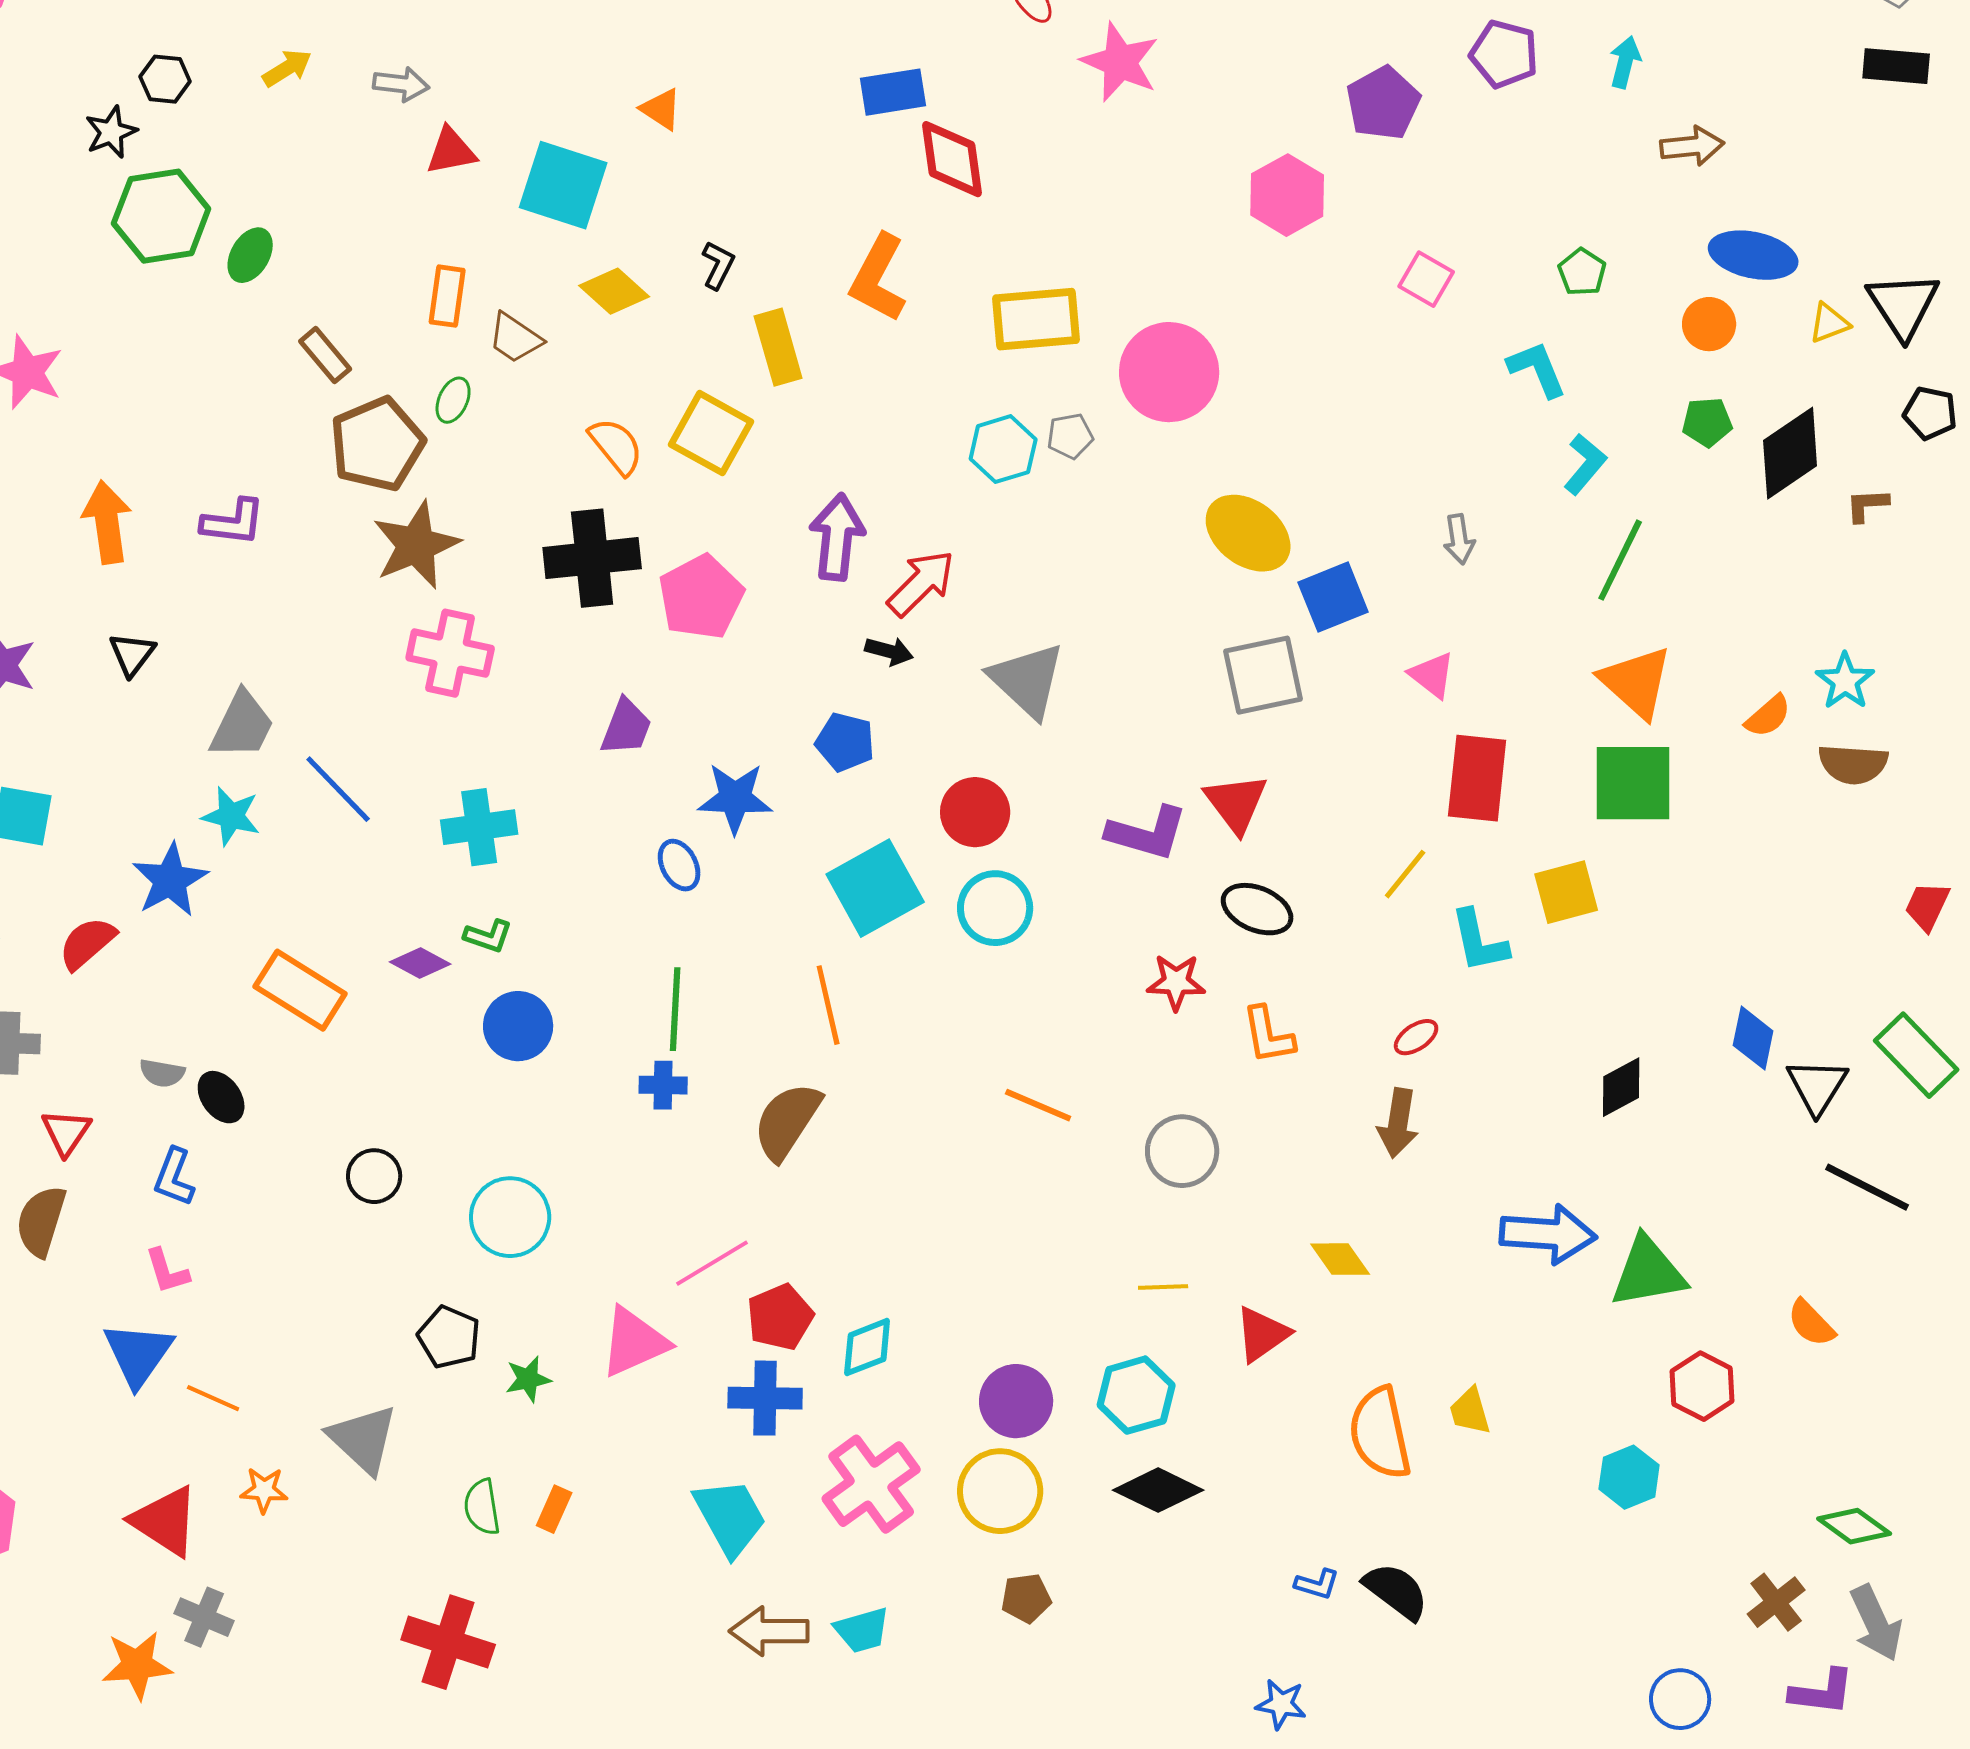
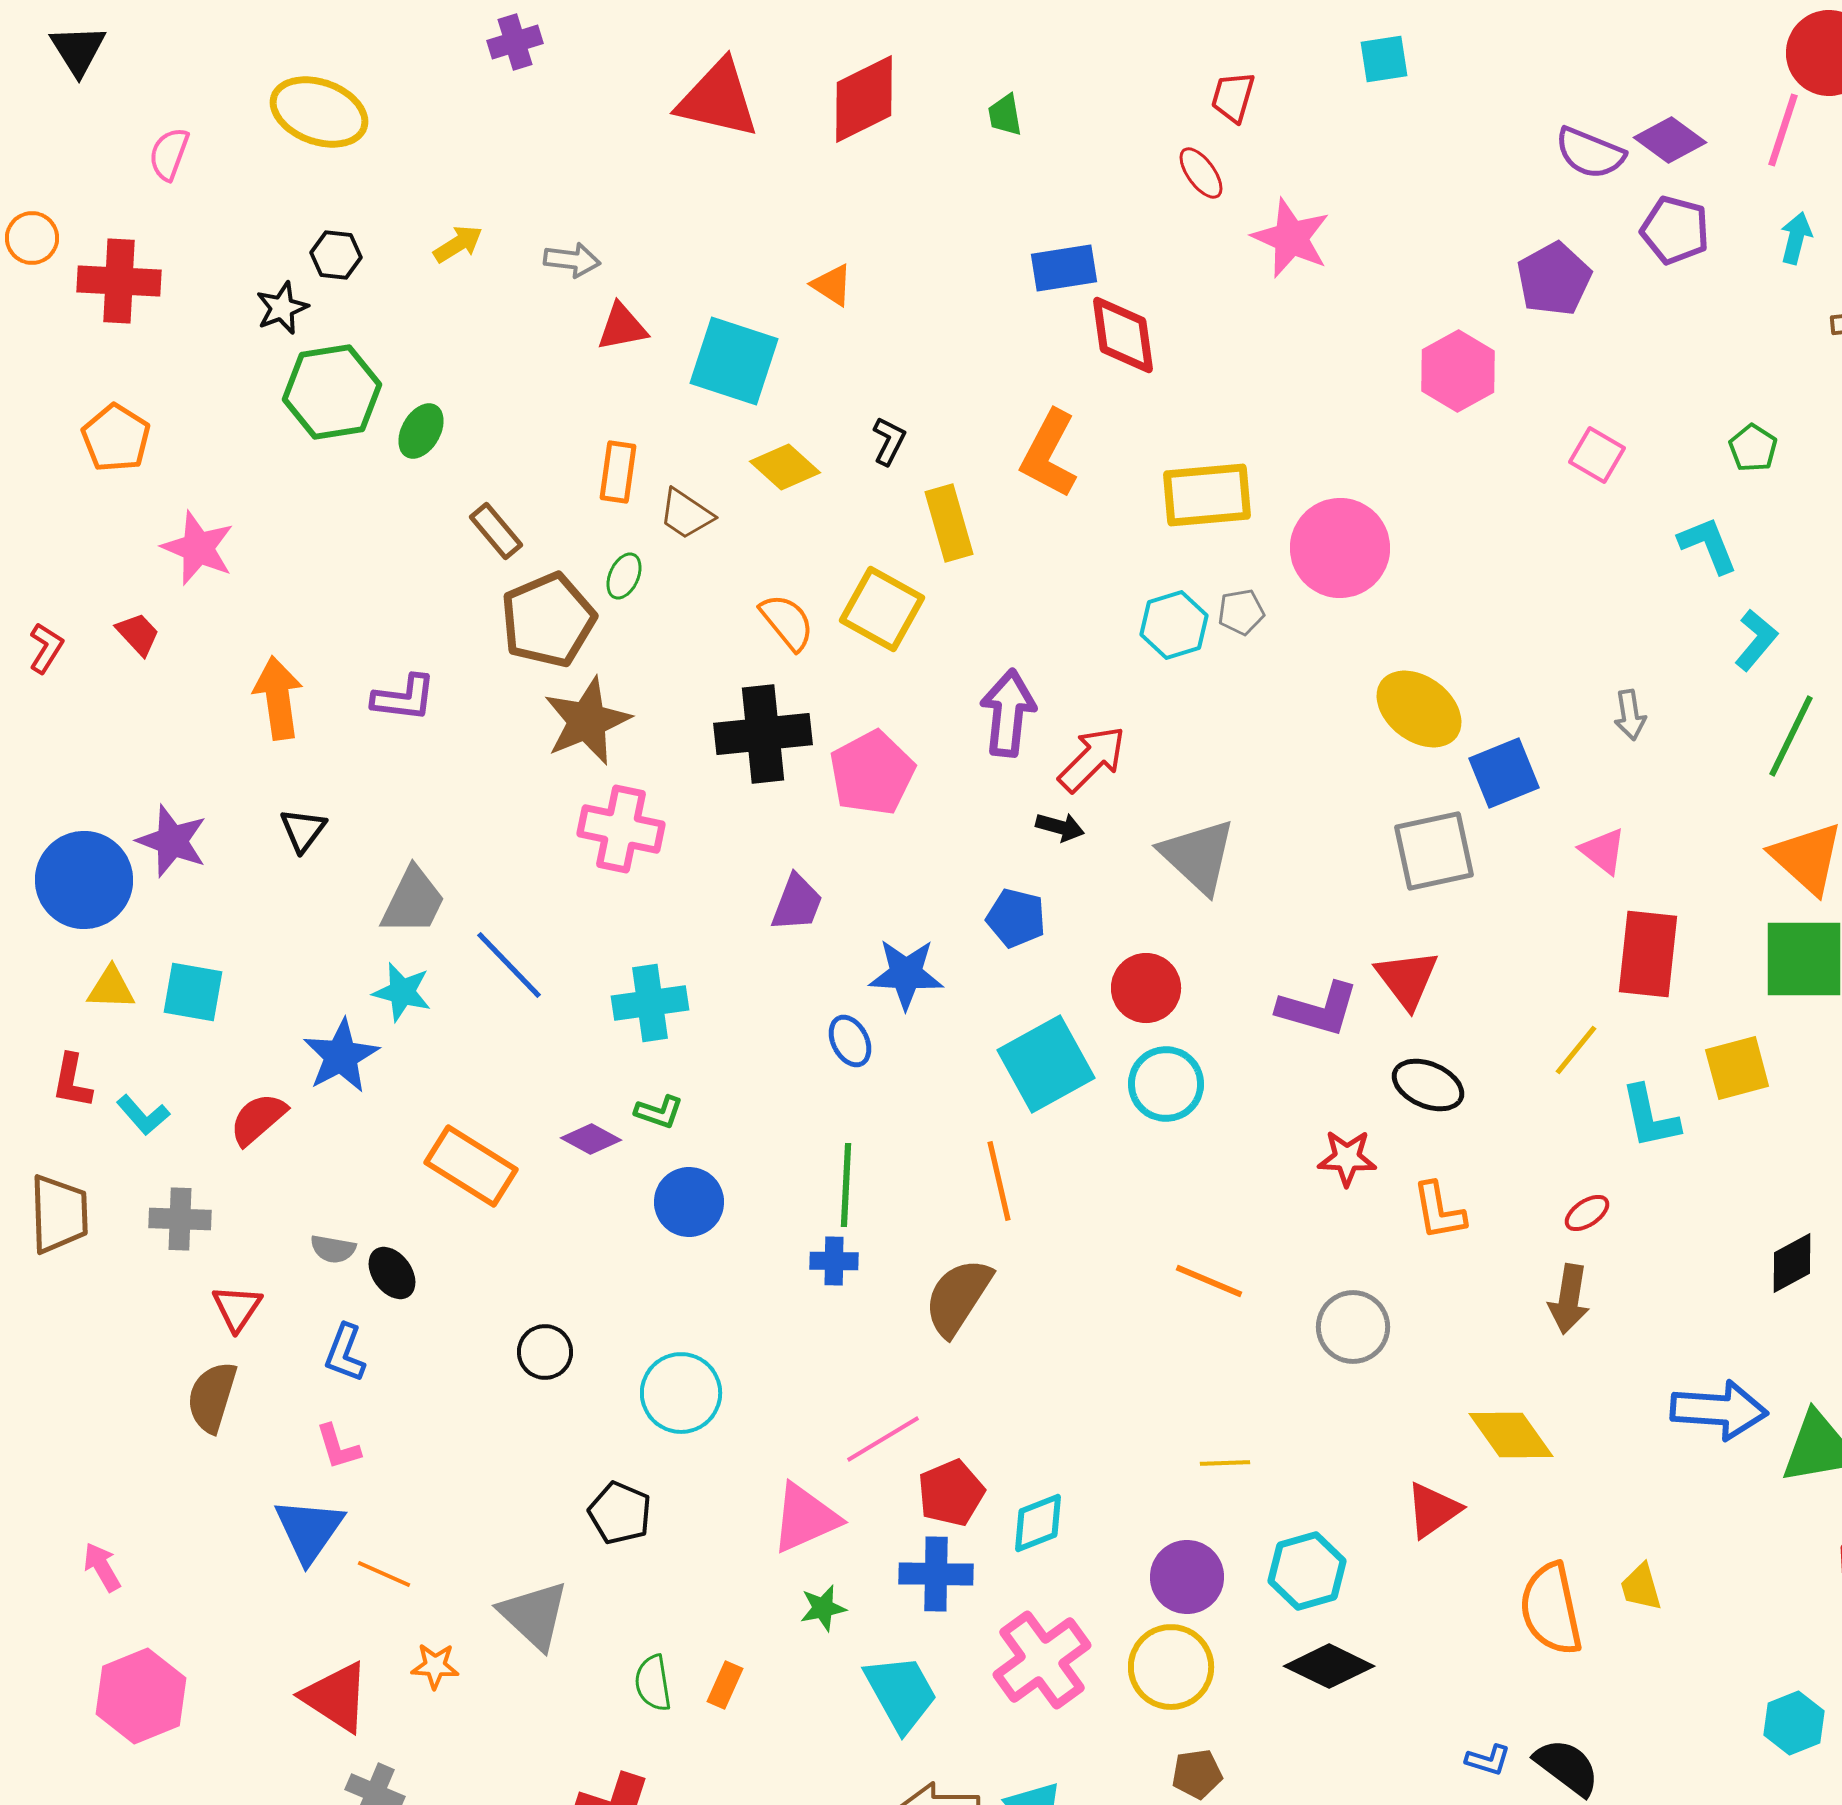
yellow diamond: (1340, 1259) -> (1511, 1435), size x1.4
yellow line: (1163, 1287) -> (1225, 1463), moved
green star: (528, 1379) -> (823, 1608), moved
cyan hexagon: (1629, 1477) -> (1794, 1723), moved

